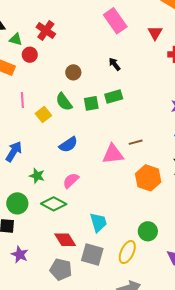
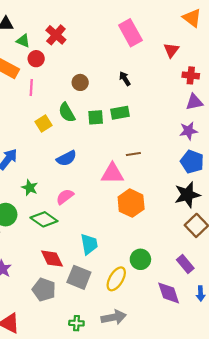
pink line: (22, 100) -> (31, 88), moved
brown line: (136, 142) -> (133, 154), moved
orange hexagon: (148, 178) -> (131, 203), moved

